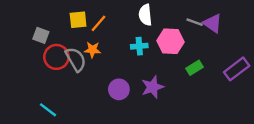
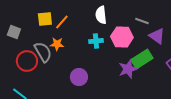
purple triangle: (213, 23) -> (157, 36), moved
red circle: (56, 57) -> (27, 61), moved
green rectangle: (195, 68) -> (142, 59), size x1.5
purple star: (153, 87) -> (128, 69), moved

